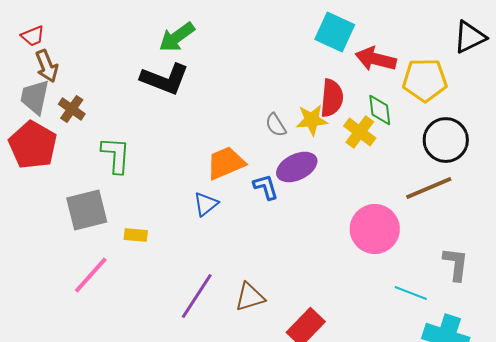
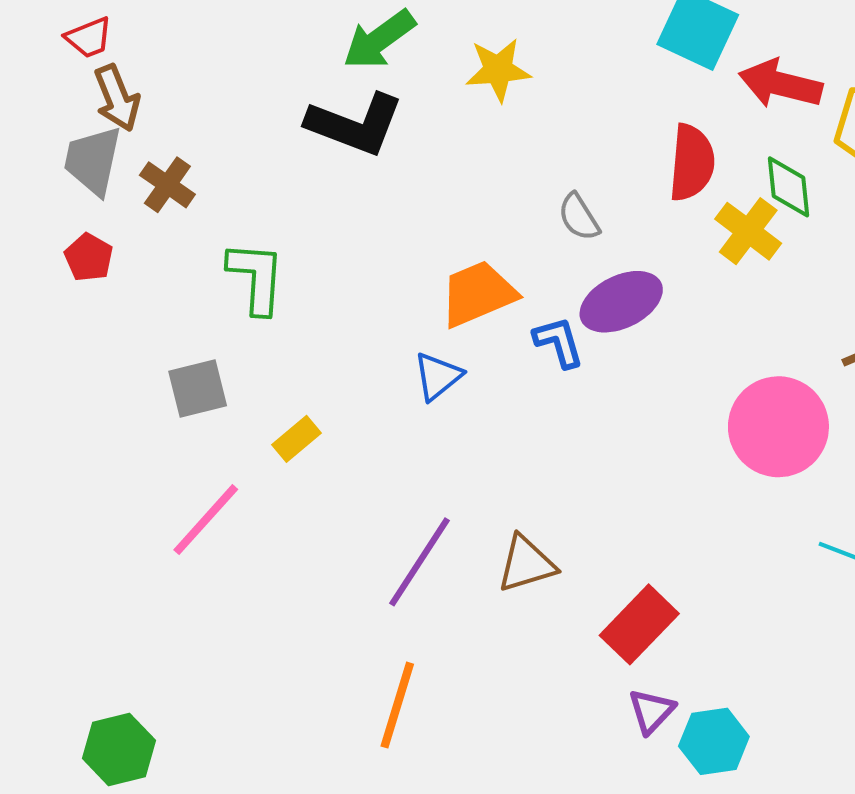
yellow star: (312, 120) -> (498, 70), moved
red pentagon: (33, 145) -> (89, 257), size x0.5
gray square: (87, 210) -> (198, 388), size x0.7
yellow rectangle: (136, 235) -> (296, 439), turned -45

